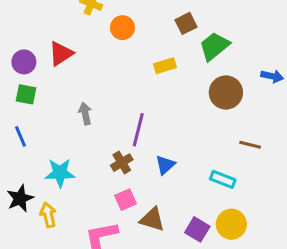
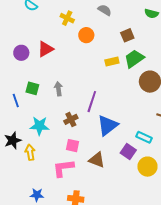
green trapezoid: (214, 46) -> (134, 59), moved
green square: (26, 94) -> (32, 88), moved
brown cross: (122, 163) -> (71, 119), moved
blue triangle: (165, 165) -> (108, 125), size x1.6
pink square: (125, 200) -> (72, 146), moved, turned 32
purple square: (197, 229) -> (128, 151), moved

